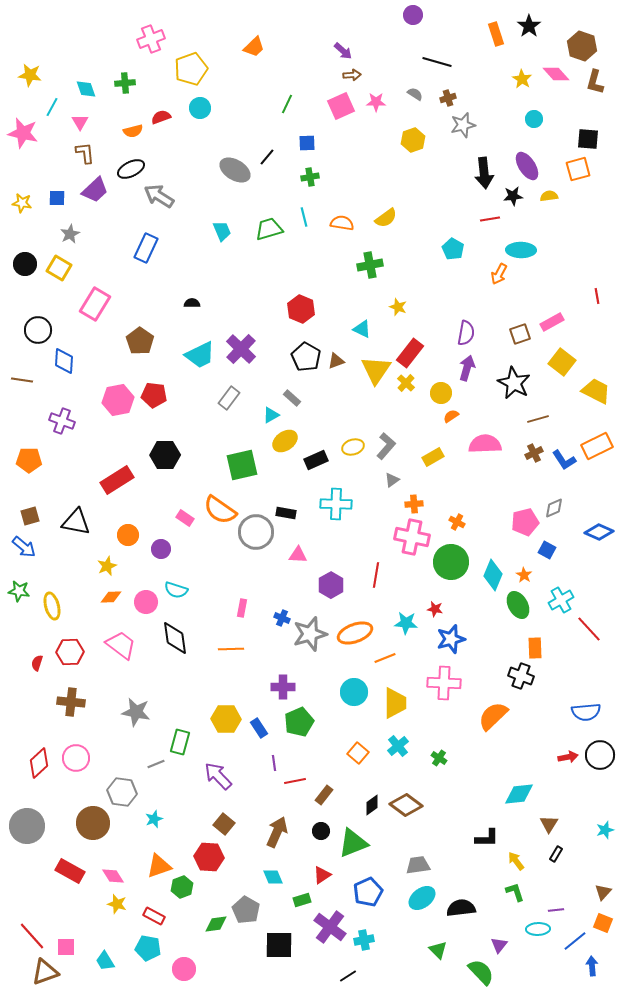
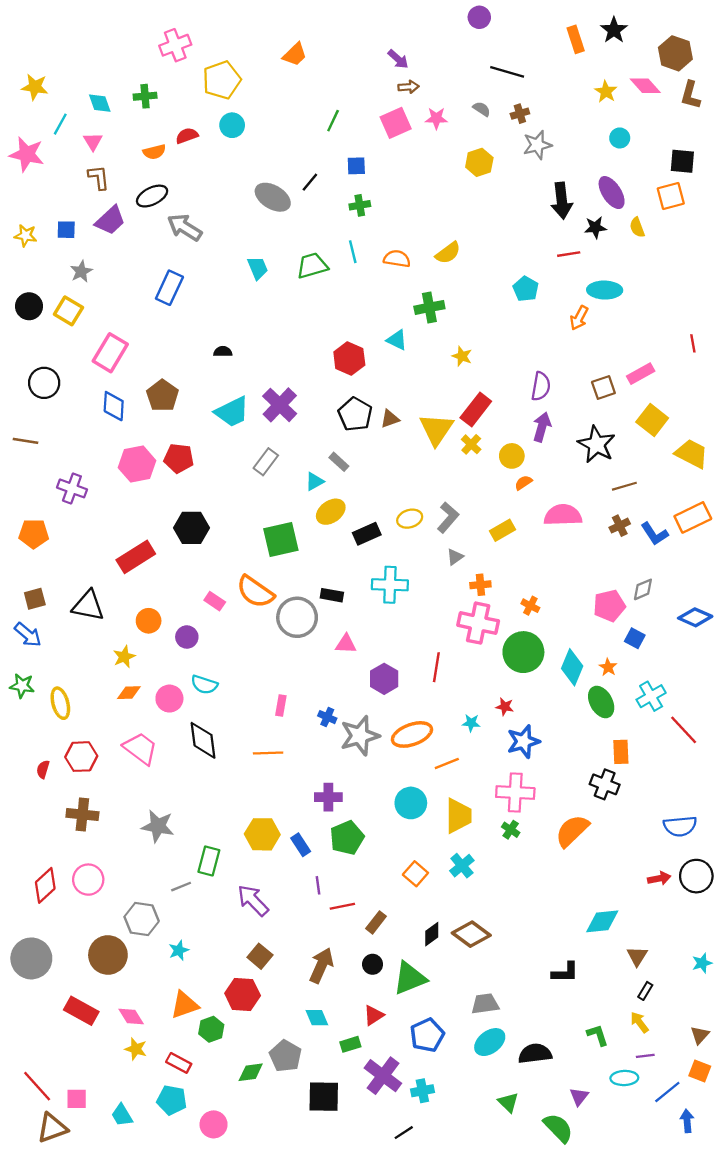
yellow semicircle: (549, 196) -> (637, 227), turned -102
cyan triangle: (362, 329) -> (397, 340), moved
blue diamond: (64, 361) -> (114, 406), moved
cyan star: (406, 623) -> (471, 723), size x0.7
green cross: (439, 758) -> (511, 830), moved
yellow arrow: (516, 861) -> (639, 1022), moved

